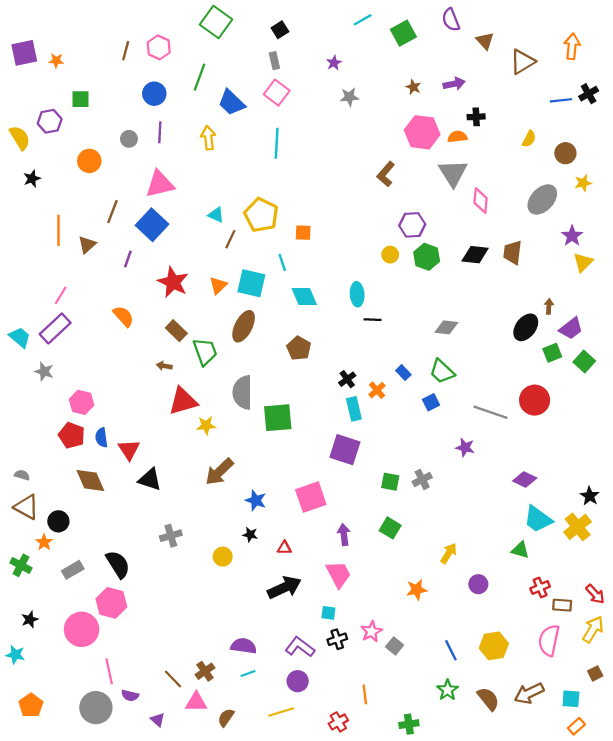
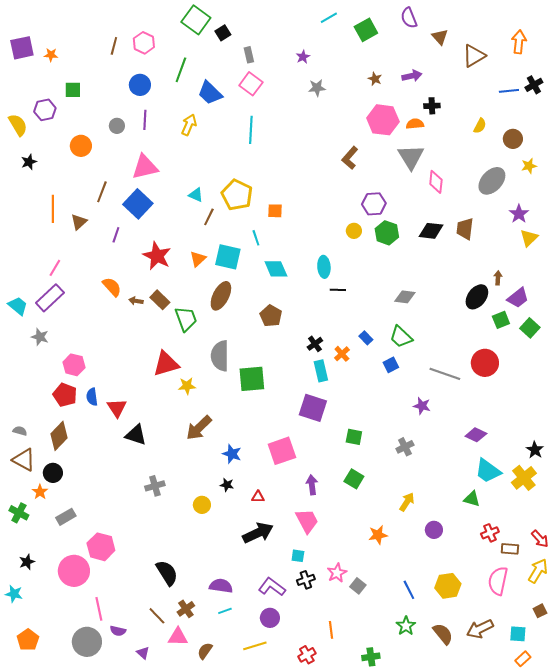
black square: (280, 30) -> (223, 33), moved
yellow arrow: (208, 138) -> (189, 125), turned 30
brown arrow: (164, 366) -> (136, 301), moved
gray cross: (422, 479) -> (405, 447), moved
brown diamond: (90, 481) -> (59, 436), moved, turned 68
black semicircle: (118, 564) -> (167, 573), moved

